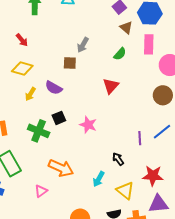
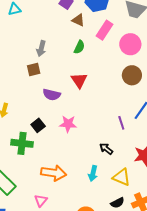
pink rectangle: (149, 44) -> (105, 30), turned 48
purple semicircle: (54, 88) -> (52, 95), moved

